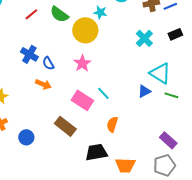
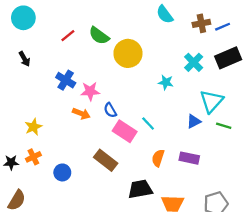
cyan star: (100, 12) -> (166, 82), moved
black rectangle: (175, 34) -> (228, 58), size x1.6
blue semicircle: (48, 63) -> (110, 110), moved
pink star: (82, 63) -> (90, 91), moved, turned 30
cyan triangle: (160, 73) -> (211, 101), turned 40
purple rectangle: (168, 140) -> (189, 158), moved, turned -30

